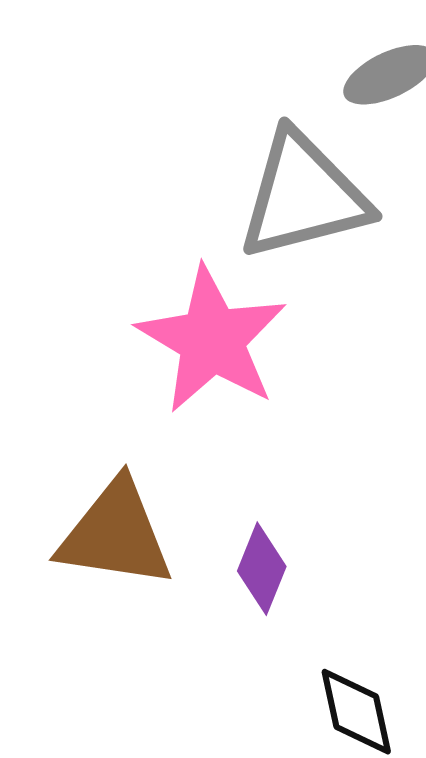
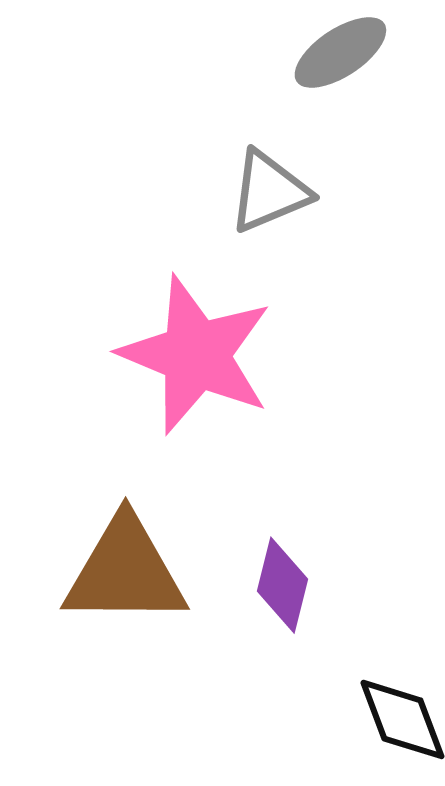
gray triangle: (303, 196) -> (269, 192), size x0.6

